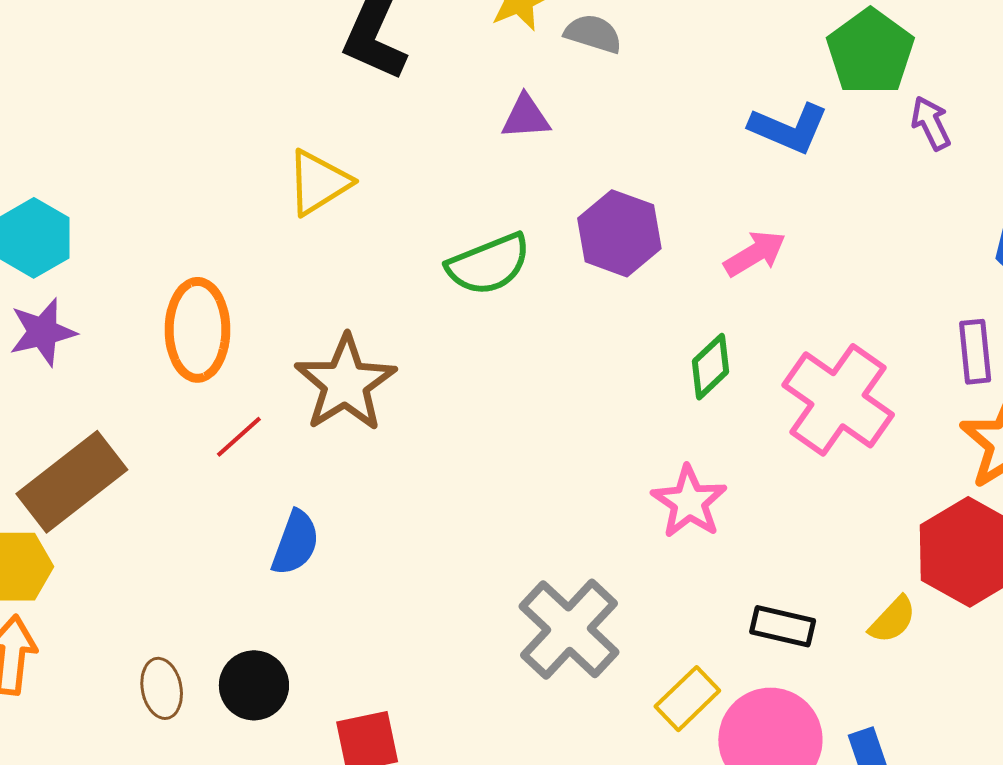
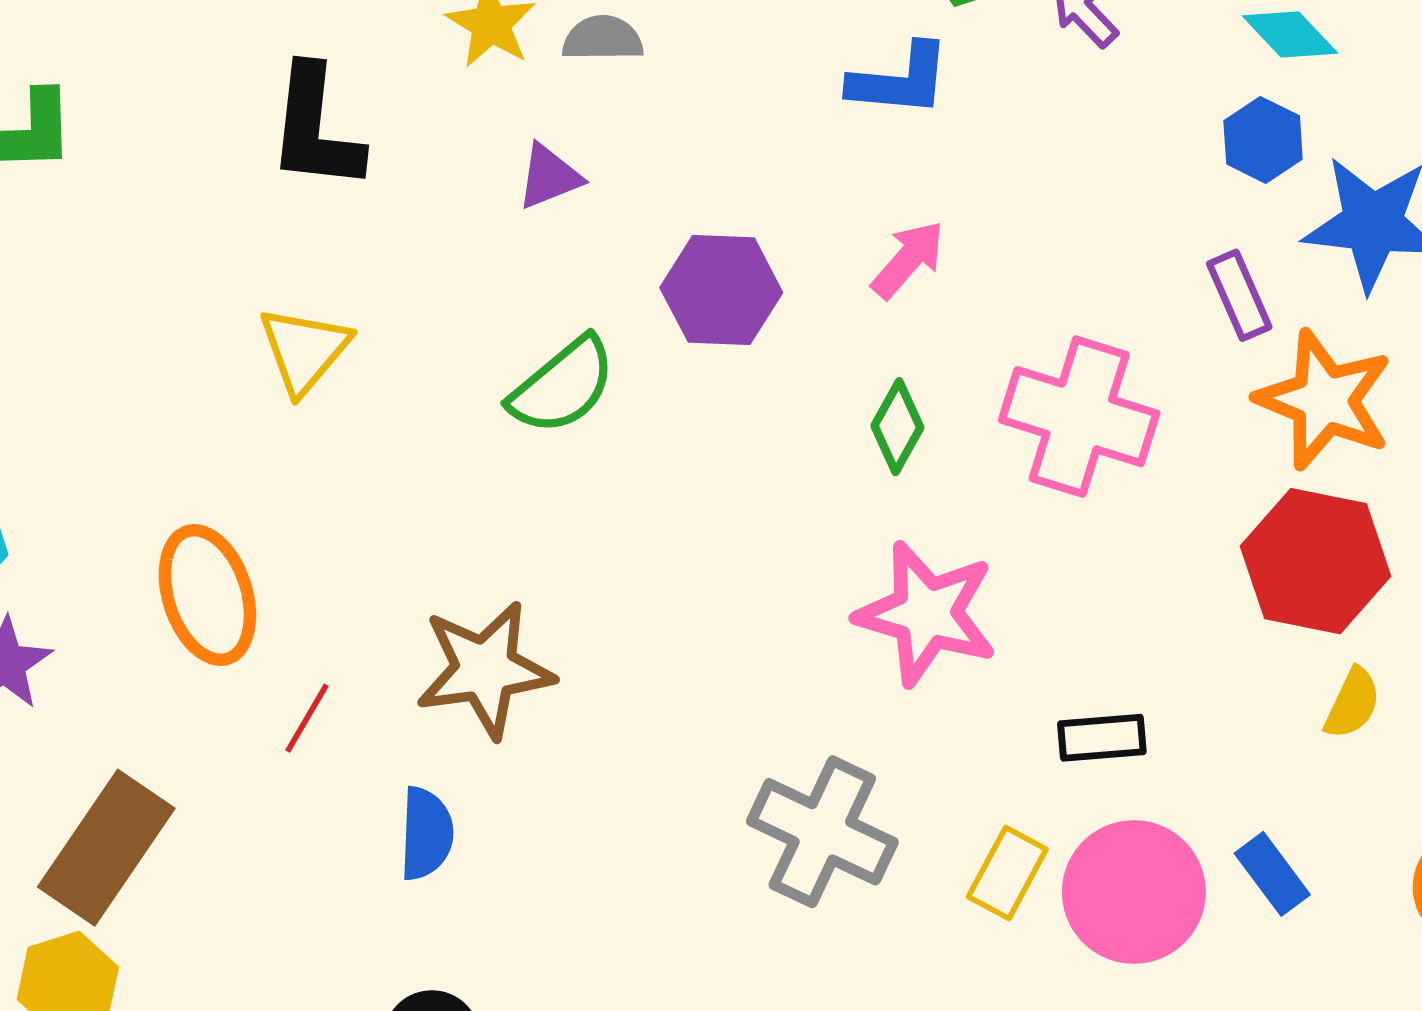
brown star: (345, 383) -> (485, 669), moved, turned -30
pink star: (689, 502) -> (927, 614), size x1.4
yellow semicircle: (893, 620) -> (1352, 703), moved

